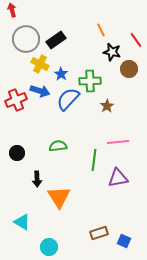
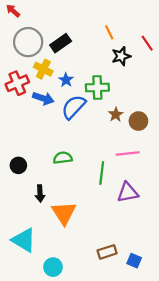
red arrow: (12, 10) -> (13, 11), turned -32
black star: (112, 52) -> (121, 56), turned -30
brown circle: (129, 69) -> (138, 121), moved
red cross: (16, 100) -> (17, 83), moved
cyan triangle: (22, 222) -> (24, 240), size x1.4

